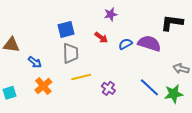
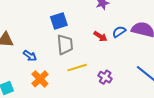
red arrow: (101, 38) -> (100, 36), moved

